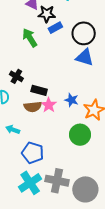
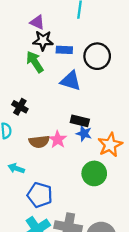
black star: (47, 14) -> (43, 41), moved
blue rectangle: (55, 28) -> (64, 50), turned 32
blue triangle: (85, 57) -> (71, 81), moved
black rectangle: (39, 90) -> (80, 121), moved

